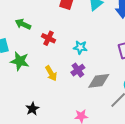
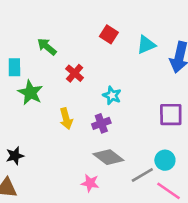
gray diamond: (99, 81) -> (108, 157), moved, turned 30
black star: (32, 109) -> (15, 156), moved

